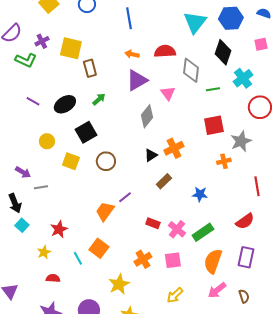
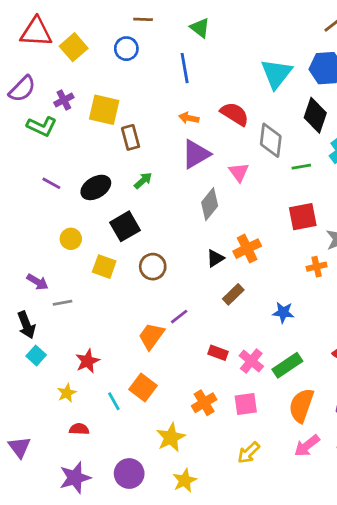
red semicircle: (165, 51) -> (235, 114), turned 35

